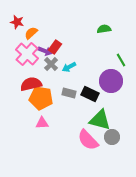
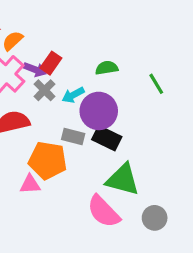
green semicircle: (104, 29) -> (107, 68), moved
purple circle: (111, 81) -> (99, 111), moved
orange pentagon: (41, 98) -> (48, 160), moved
gray circle: (112, 137) -> (155, 218), moved

